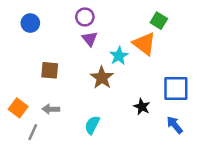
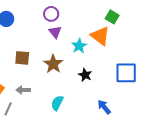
brown star: (102, 78) -> (53, 64), moved
black star: (142, 107) -> (85, 75), moved
blue arrow: (175, 125) -> (104, 107), moved

